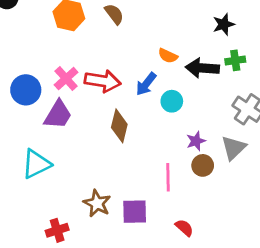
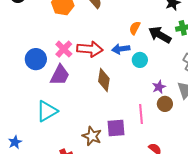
orange semicircle: (168, 56) -> (135, 28), turned 96
black arrow: (202, 68) -> (160, 35), turned 30
blue arrow: (146, 84) -> (121, 49), turned 48
purple square: (135, 212) -> (116, 128), moved

